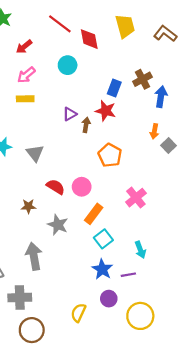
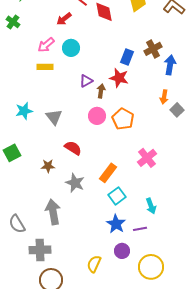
red arrow: (24, 47) -> (64, 19), moved
cyan circle: (68, 65) -> (71, 48), moved
pink circle: (82, 187) -> (97, 116), moved

